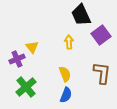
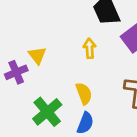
green cross: (26, 87) -> (47, 112), moved

